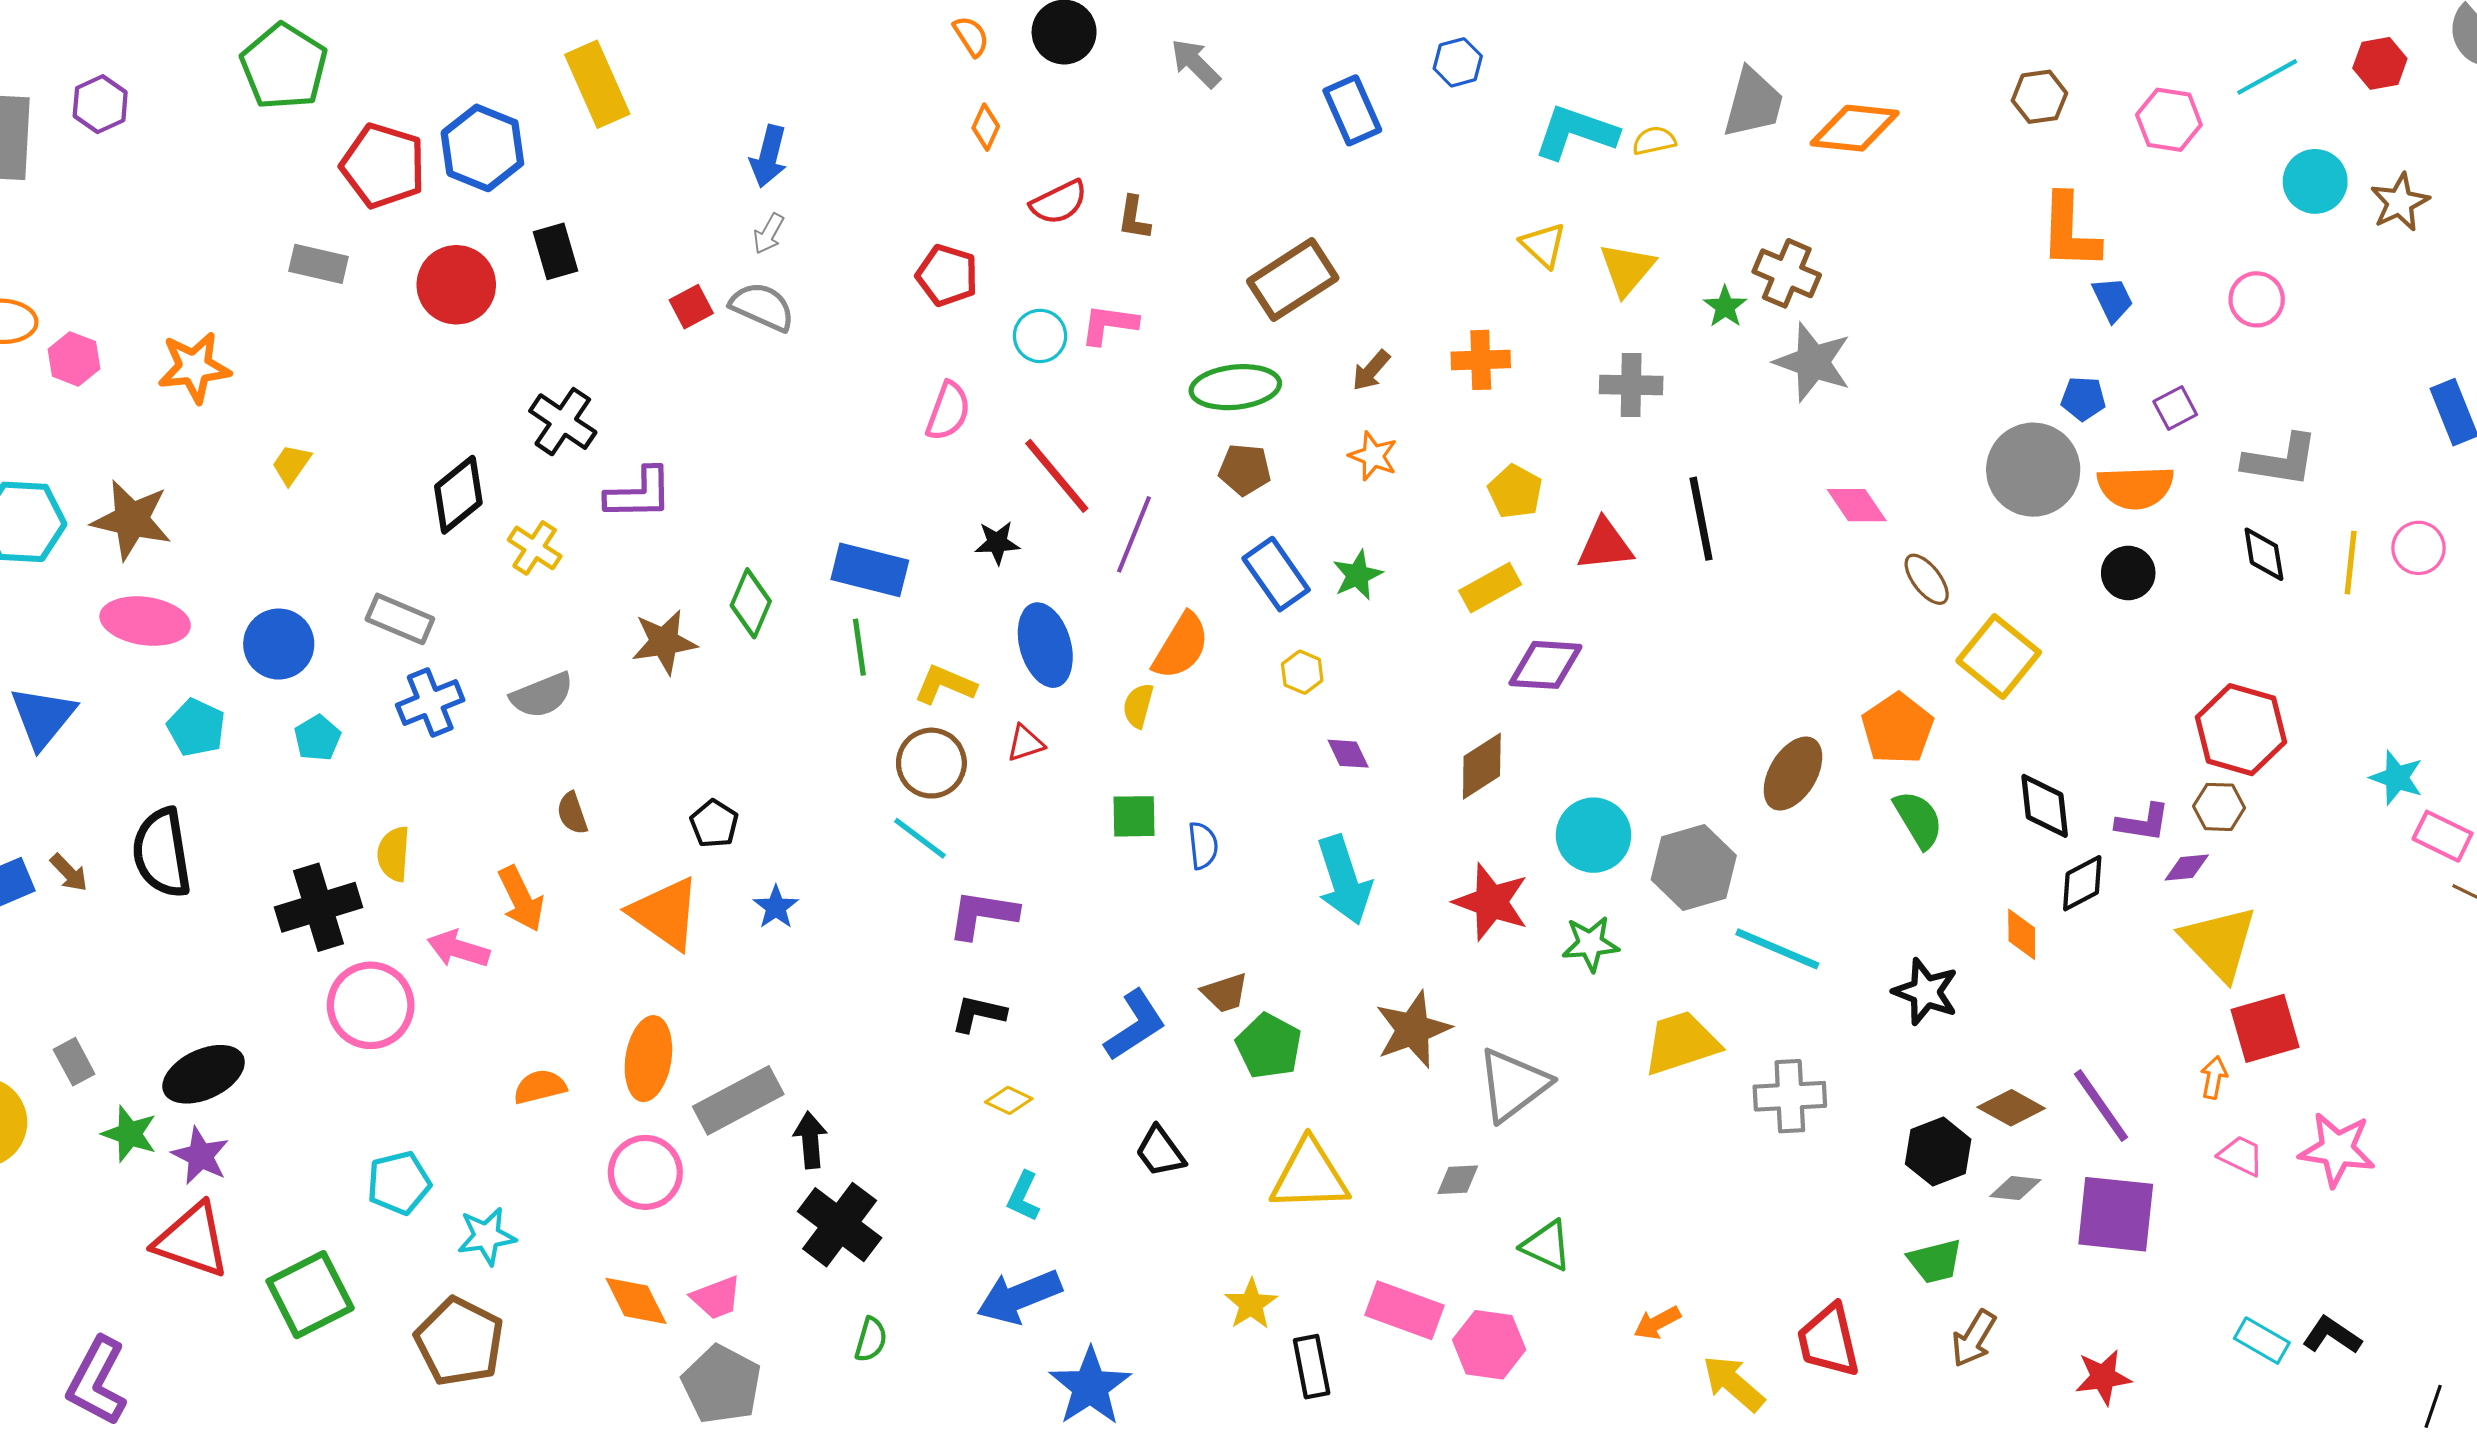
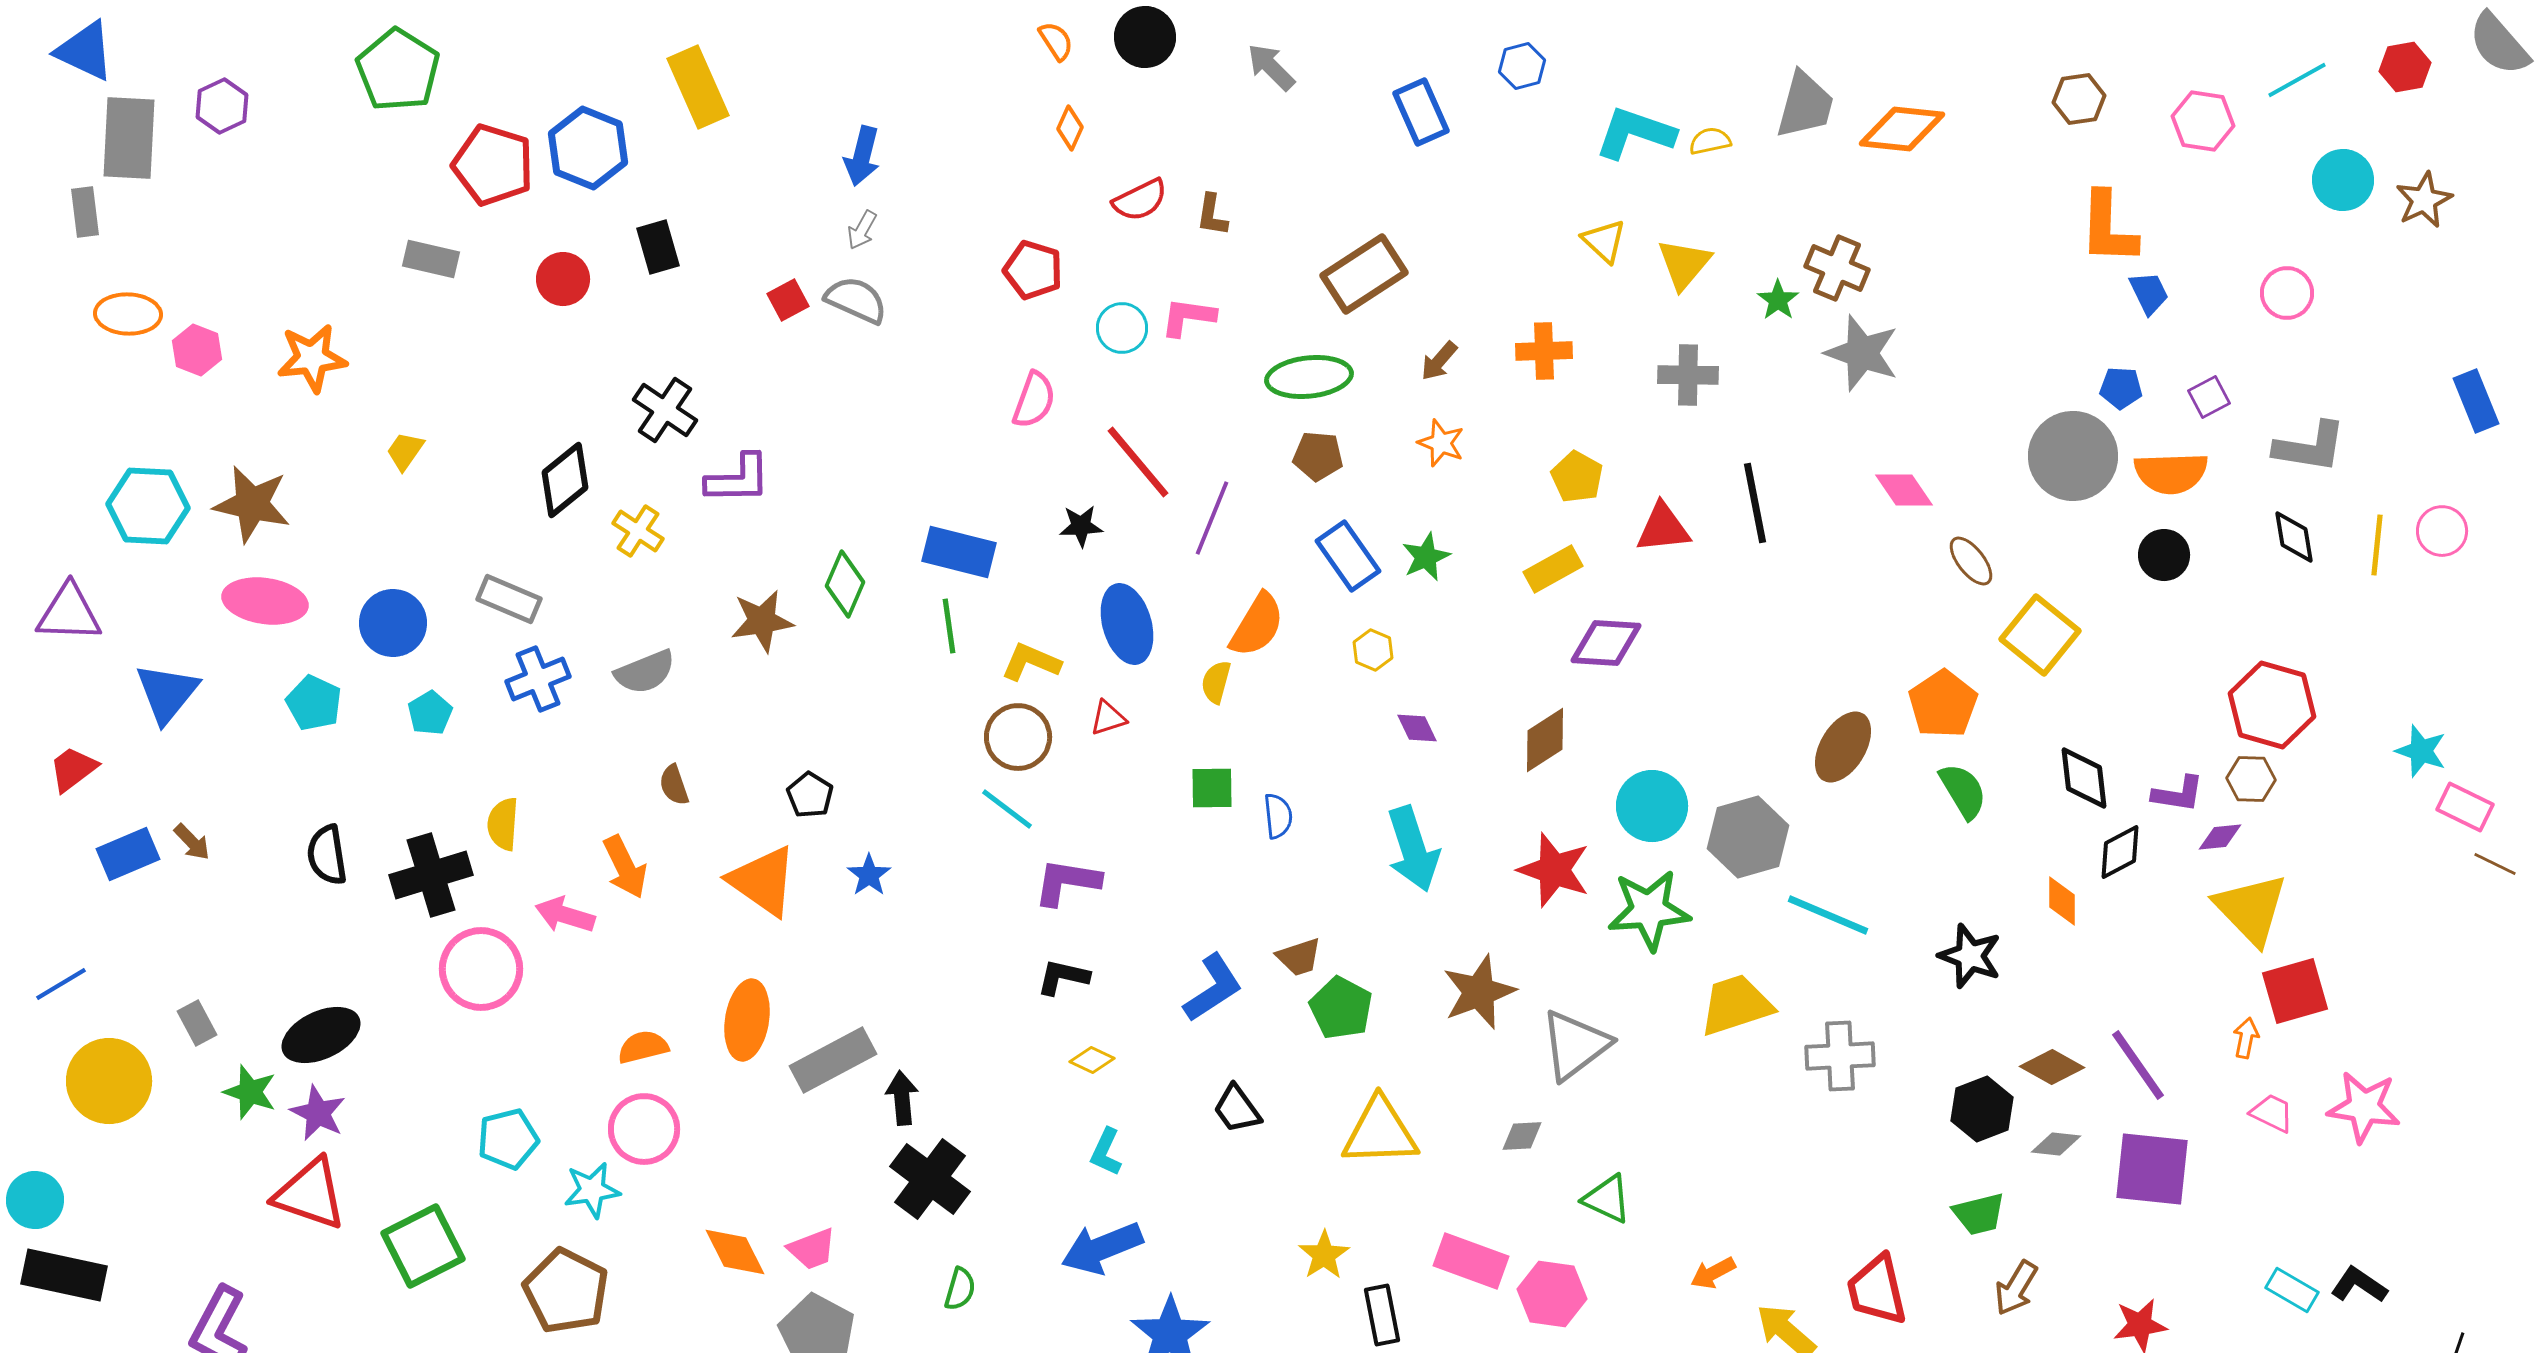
red circle: (456, 285) -> (563, 279), size x0.7
black semicircle: (162, 853) -> (327, 855), moved, size x0.7
green star: (1590, 944) -> (1649, 910), size x1.5
pink circle: (645, 1172) -> (644, 1129), moved

